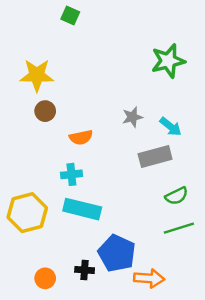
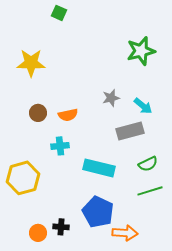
brown circle: (45, 111) -> (38, 113), moved
cyan rectangle: (82, 209) -> (99, 168), moved
black cross: (85, 270) -> (61, 227), moved

